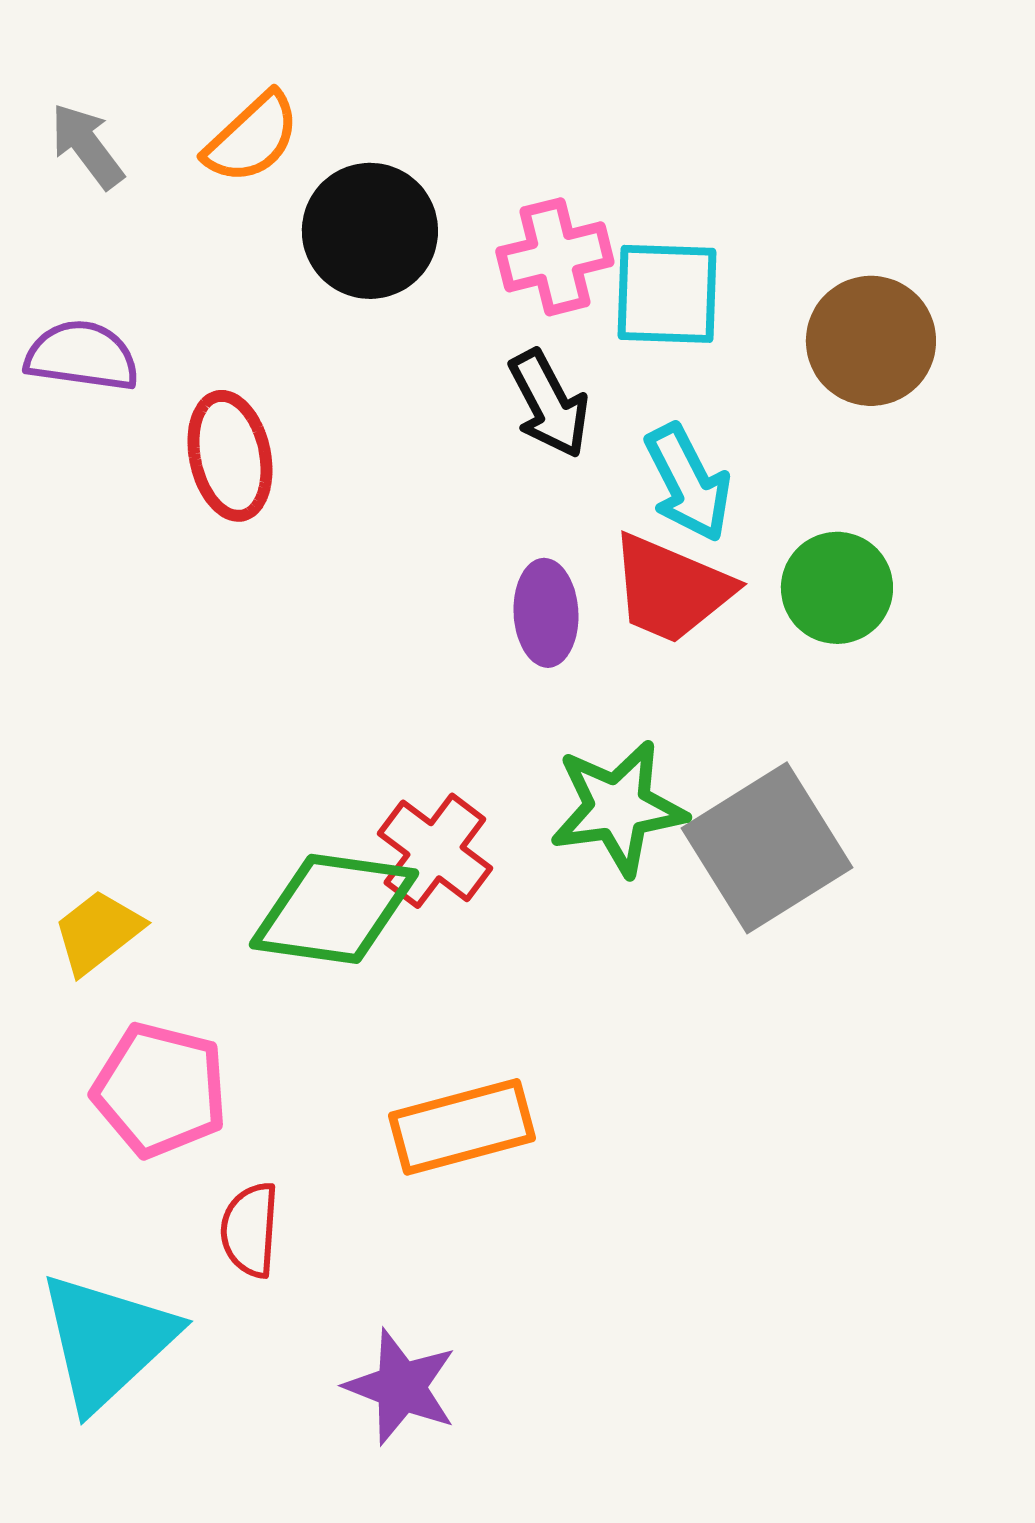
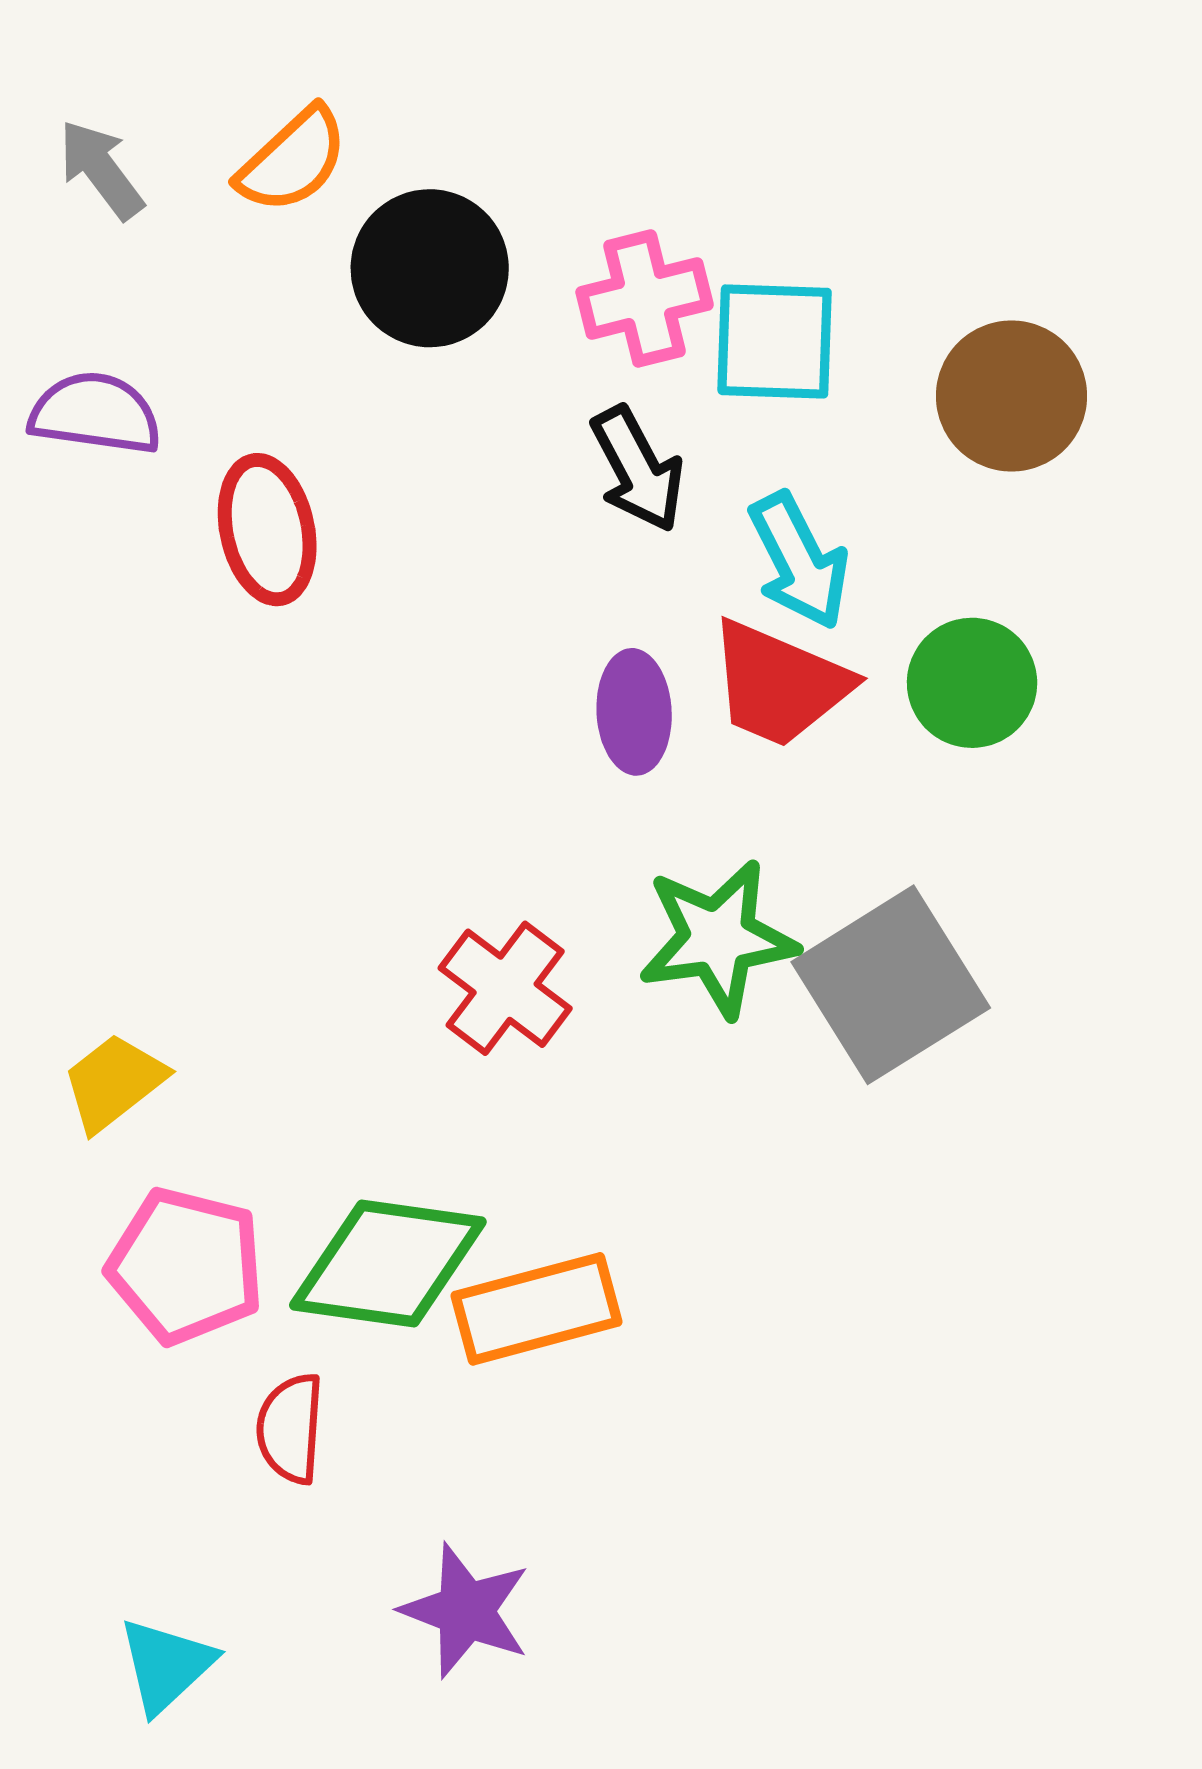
green diamond: (334, 909) -> (388, 1263), moved
cyan triangle: (107, 1341) -> (166, 1665), moved, size x0.6

